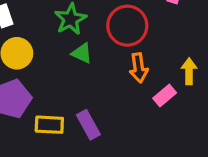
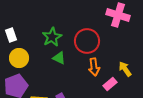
yellow arrow: (189, 71) -> (125, 69), turned -35

